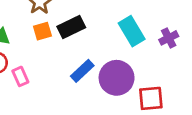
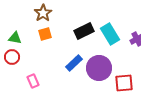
black rectangle: (71, 27) -> (84, 31), moved
pink rectangle: (20, 76) -> (33, 81), moved

